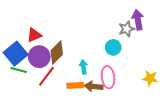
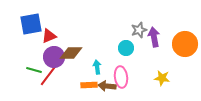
purple arrow: (138, 20) -> (154, 37), moved
brown diamond: (57, 53) -> (71, 53), turned 45
blue square: (16, 54) -> (31, 24), moved, turned 30
red line: (46, 76) -> (48, 76), moved

